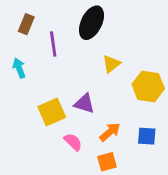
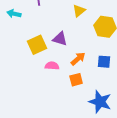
cyan arrow: (19, 68) -> (14, 14), turned -56
pink semicircle: (73, 142) -> (52, 66), turned -40

